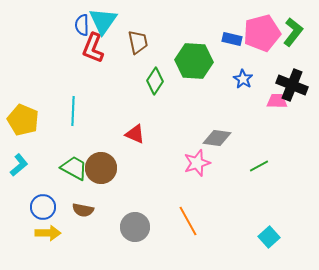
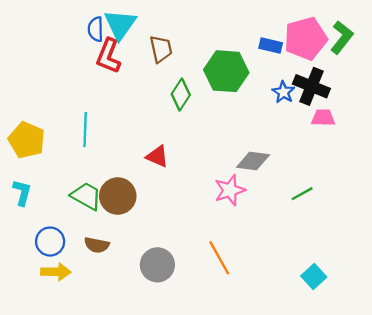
black cross: (292, 85) -> (311, 86), moved
cyan L-shape: (19, 165) -> (22, 193), turned -35

